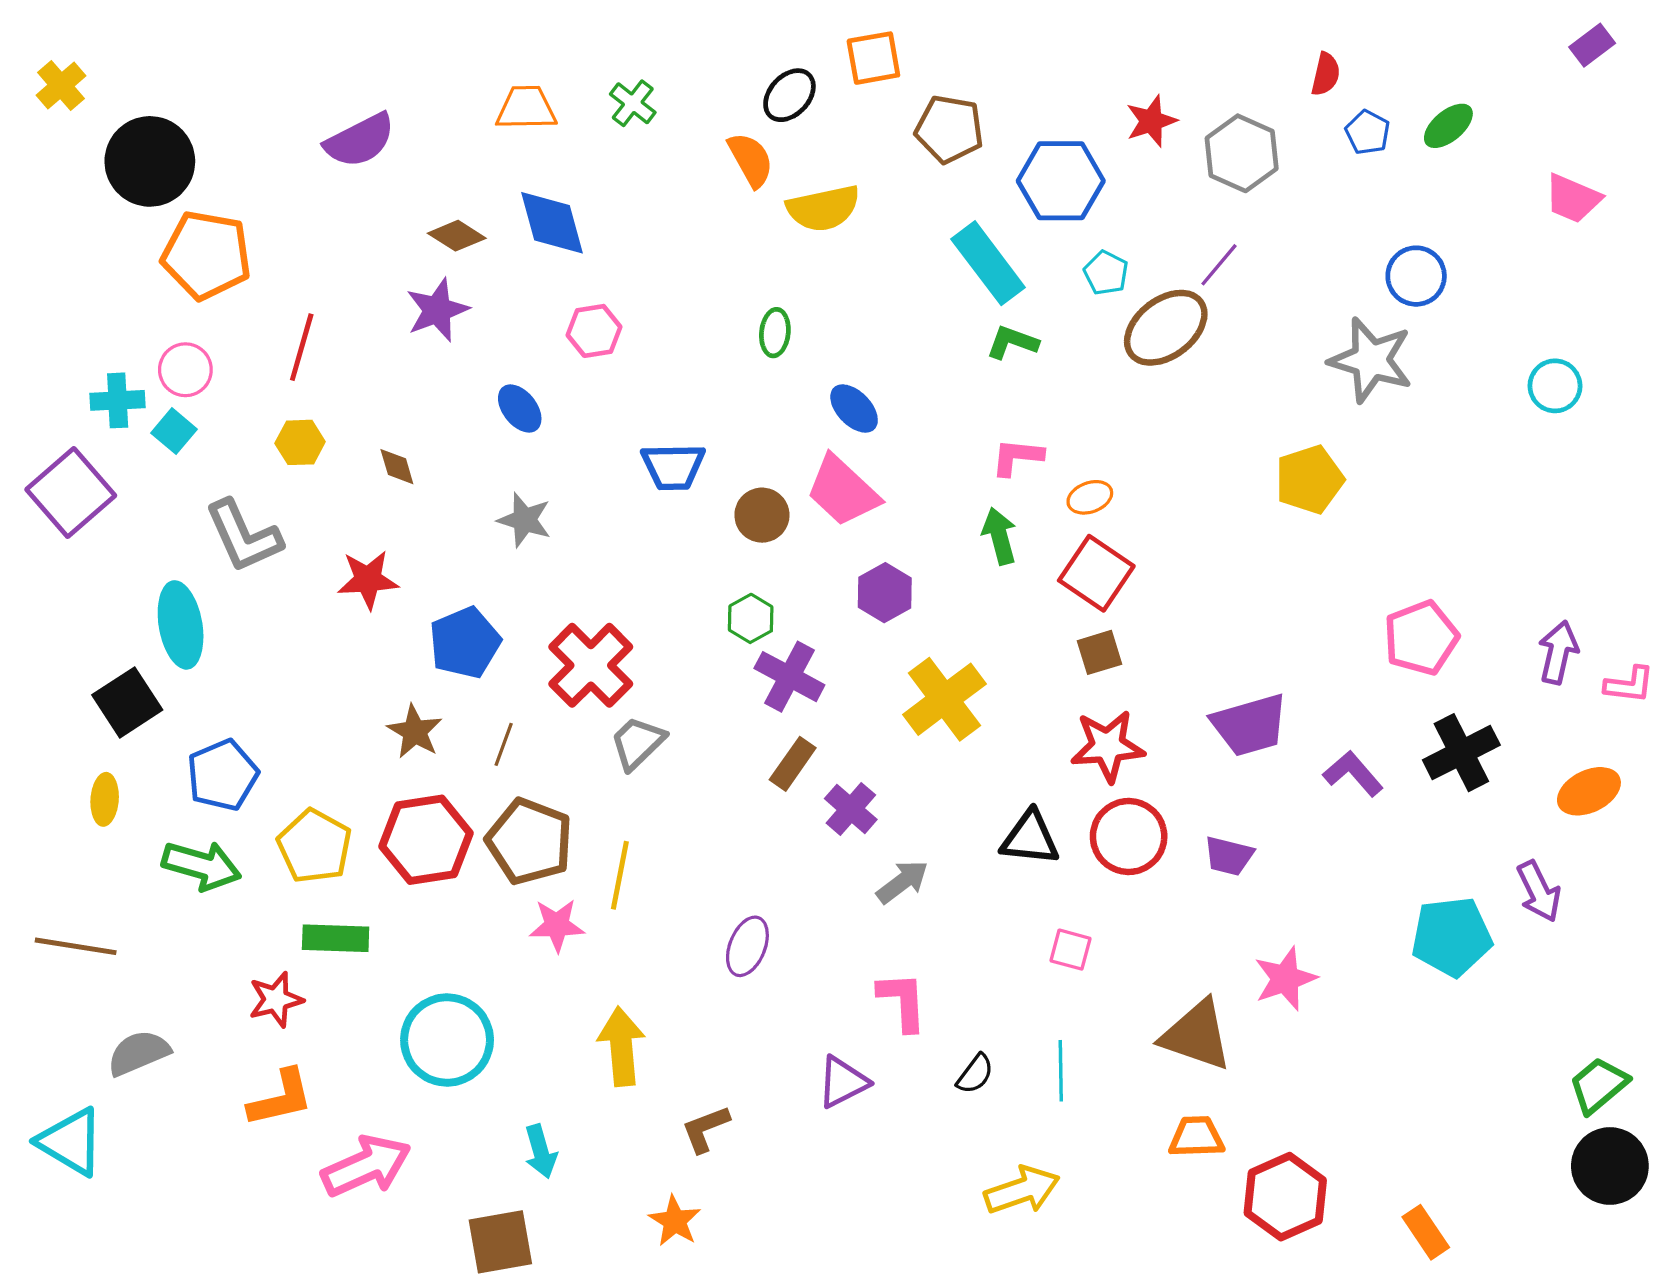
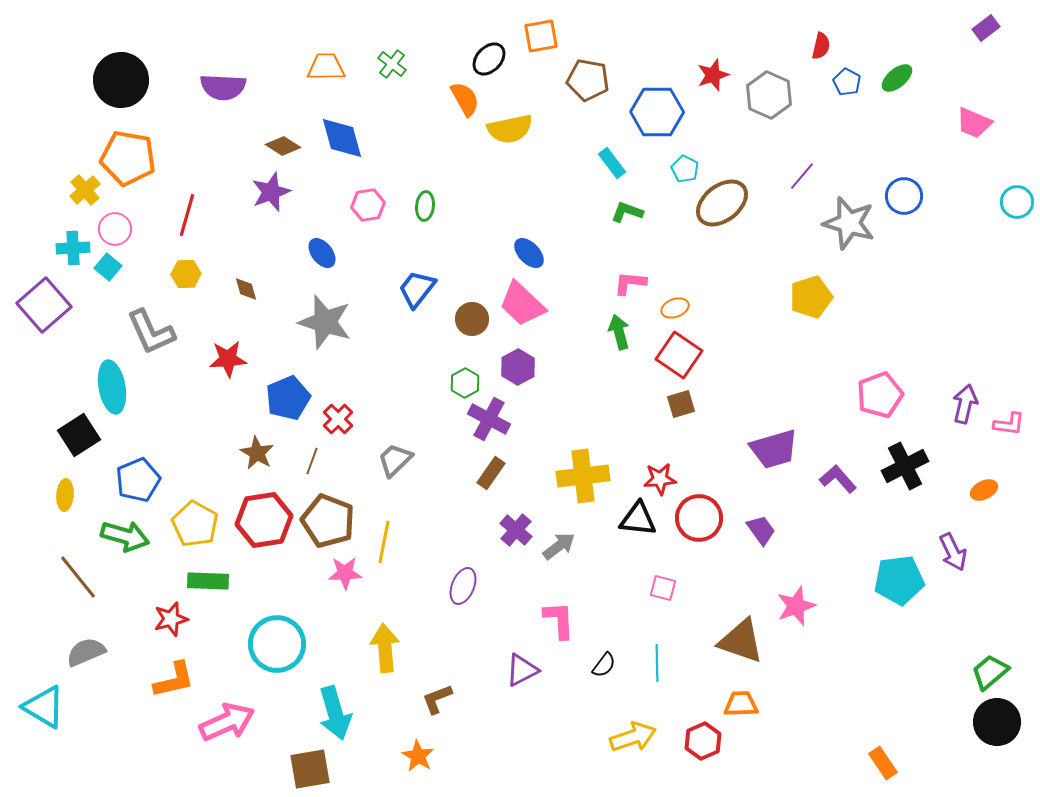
yellow cross: (61, 85) -> (85, 190), moved
purple semicircle: (360, 140) -> (223, 87), turned 30
black circle: (150, 161) -> (121, 80), moved
cyan rectangle: (988, 263) -> (612, 163), size x0.6
purple line: (1219, 265) -> (802, 176), moved
blue circle: (1416, 276) -> (904, 196), moved
green ellipse: (775, 333) -> (425, 206), moved
cyan circle: (1555, 386) -> (1017, 202), moved
blue trapezoid: (673, 467) -> (417, 289), turned 129
gray star: (525, 520) -> (325, 322), size x1.6
purple hexagon: (885, 593) -> (518, 367), moved
red cross: (591, 665) -> (338, 419), moved, size x0.6
yellow cross: (944, 699) -> (583, 476), moved, turned 30
red star: (1108, 746) -> (660, 479), moved, size x0.7
orange ellipse: (1589, 791) -> (984, 490), size x0.7
purple cross: (851, 809) -> (516, 530), moved
purple trapezoid: (1229, 856) -> (761, 530), turned -140
brown line: (76, 946) -> (78, 577), moved, turned 42
cyan arrow: (541, 1151) -> (335, 713), size x1.6
red hexagon: (1285, 1197) -> (703, 741), moved, size x0.7

